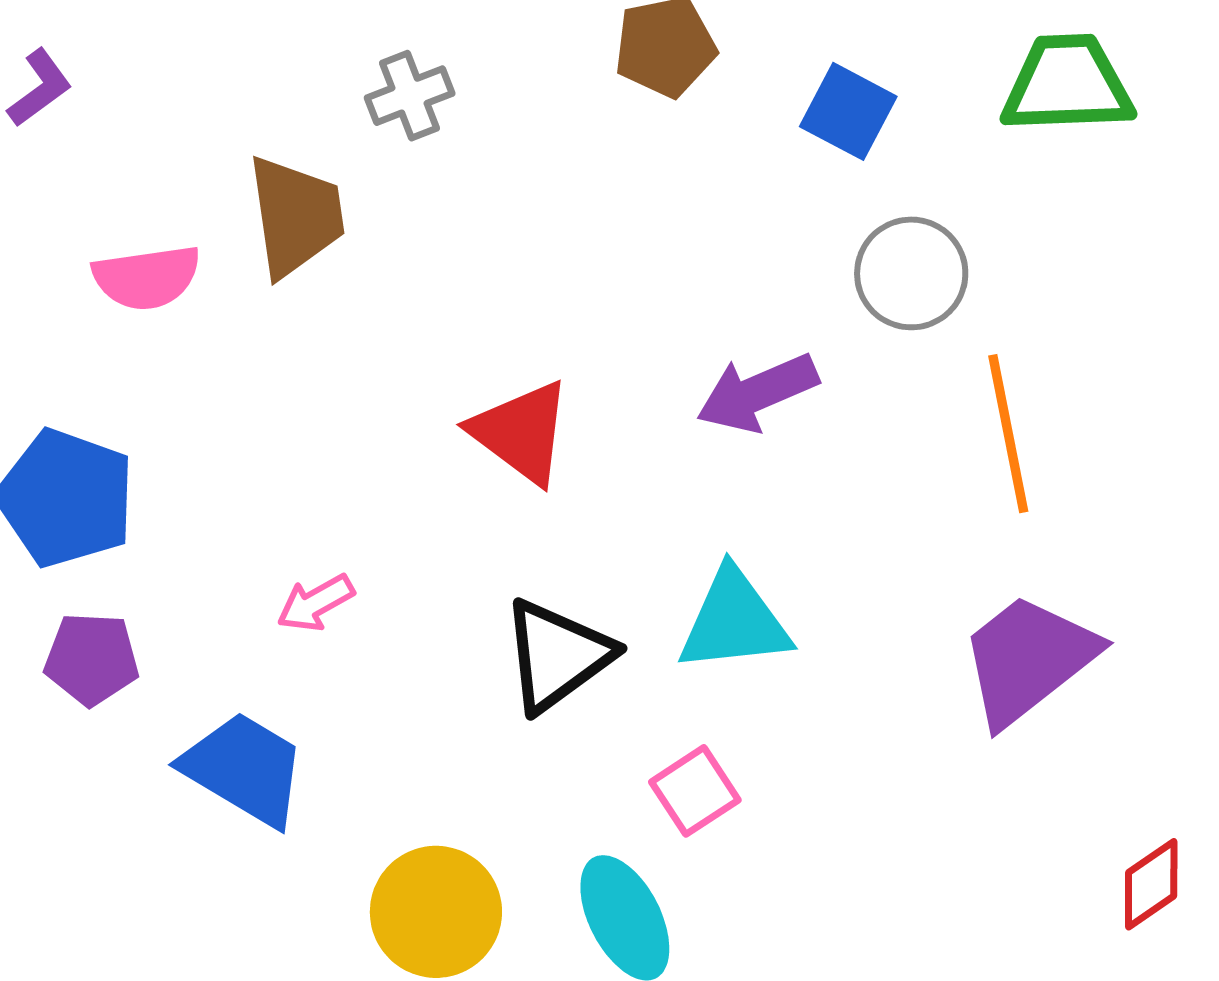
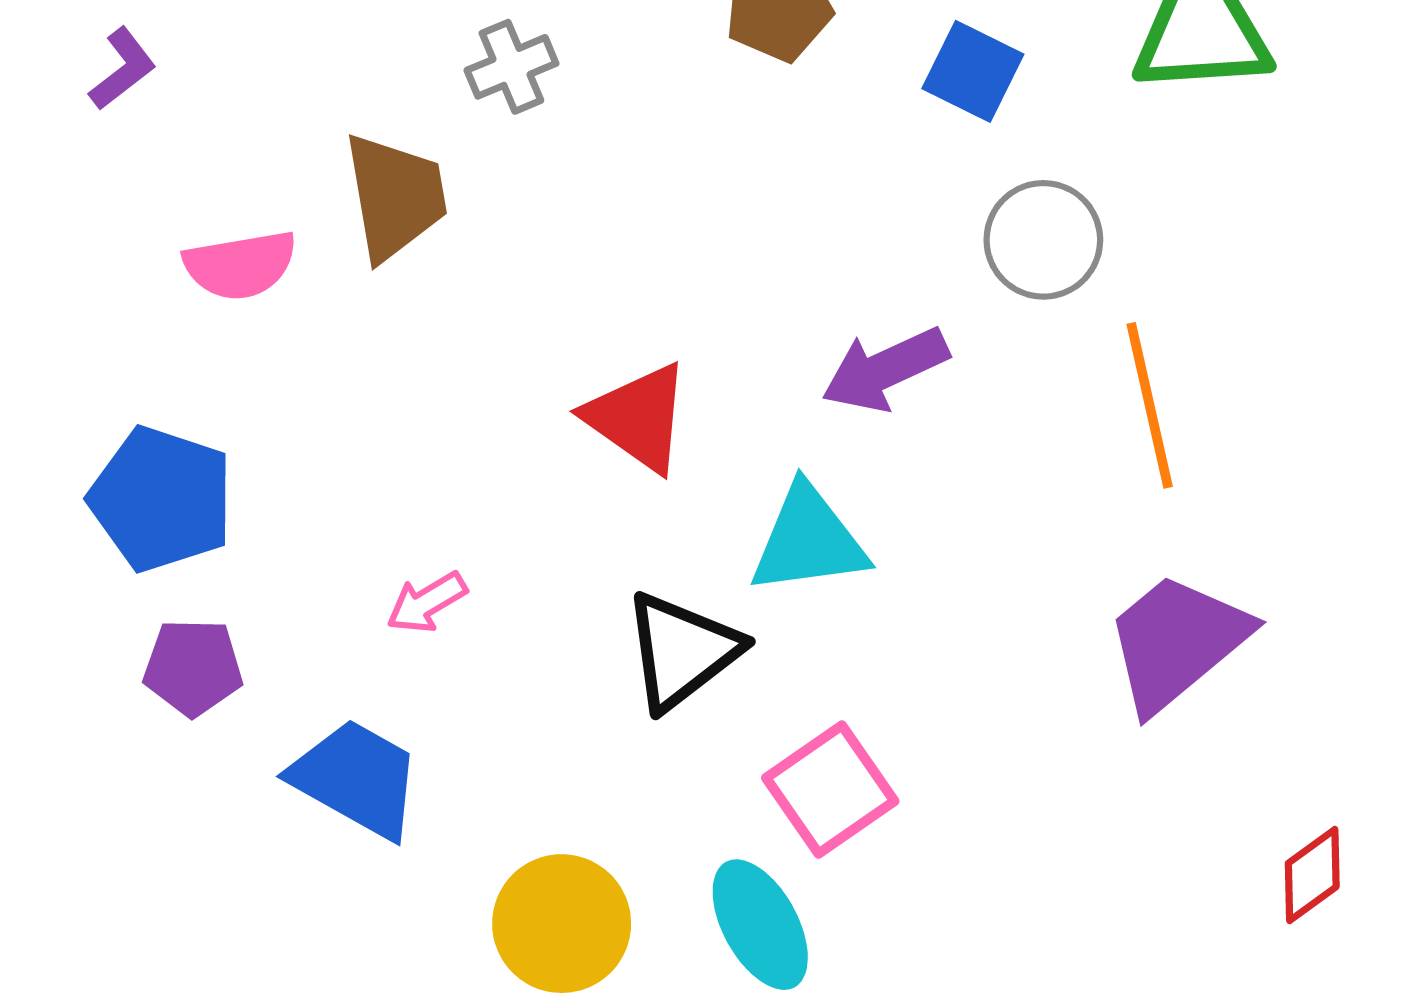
cyan triangle: (734, 621) -> (808, 540), moved
pink square: (695, 791) -> (830, 789), size x1.4

